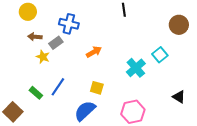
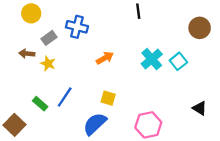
brown arrow: (35, 37) -> (27, 54), moved
gray rectangle: (56, 43) -> (49, 38), moved
cyan cross: (136, 68) -> (152, 59), moved

